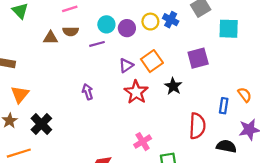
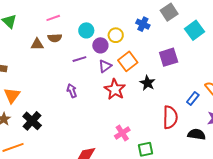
yellow circle: (150, 22) -> (116, 35), moved
purple circle: (127, 28) -> (100, 45), moved
cyan square: (229, 29) -> (195, 30), turned -36
purple line: (97, 44) -> (79, 59), moved
blue rectangle: (224, 106) -> (193, 98), turned 32

